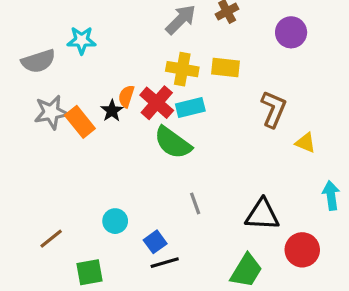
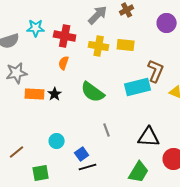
red cross: (157, 103) -> (65, 36), moved, turned -30
cyan rectangle: (190, 108) -> (138, 87), moved, size x1.4
black star: (112, 111) -> (55, 94), moved
orange rectangle: (80, 122) -> (35, 94), moved, turned -48

